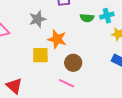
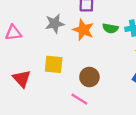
orange star: (57, 39) -> (83, 30), moved
red triangle: (14, 86) -> (22, 79), moved

